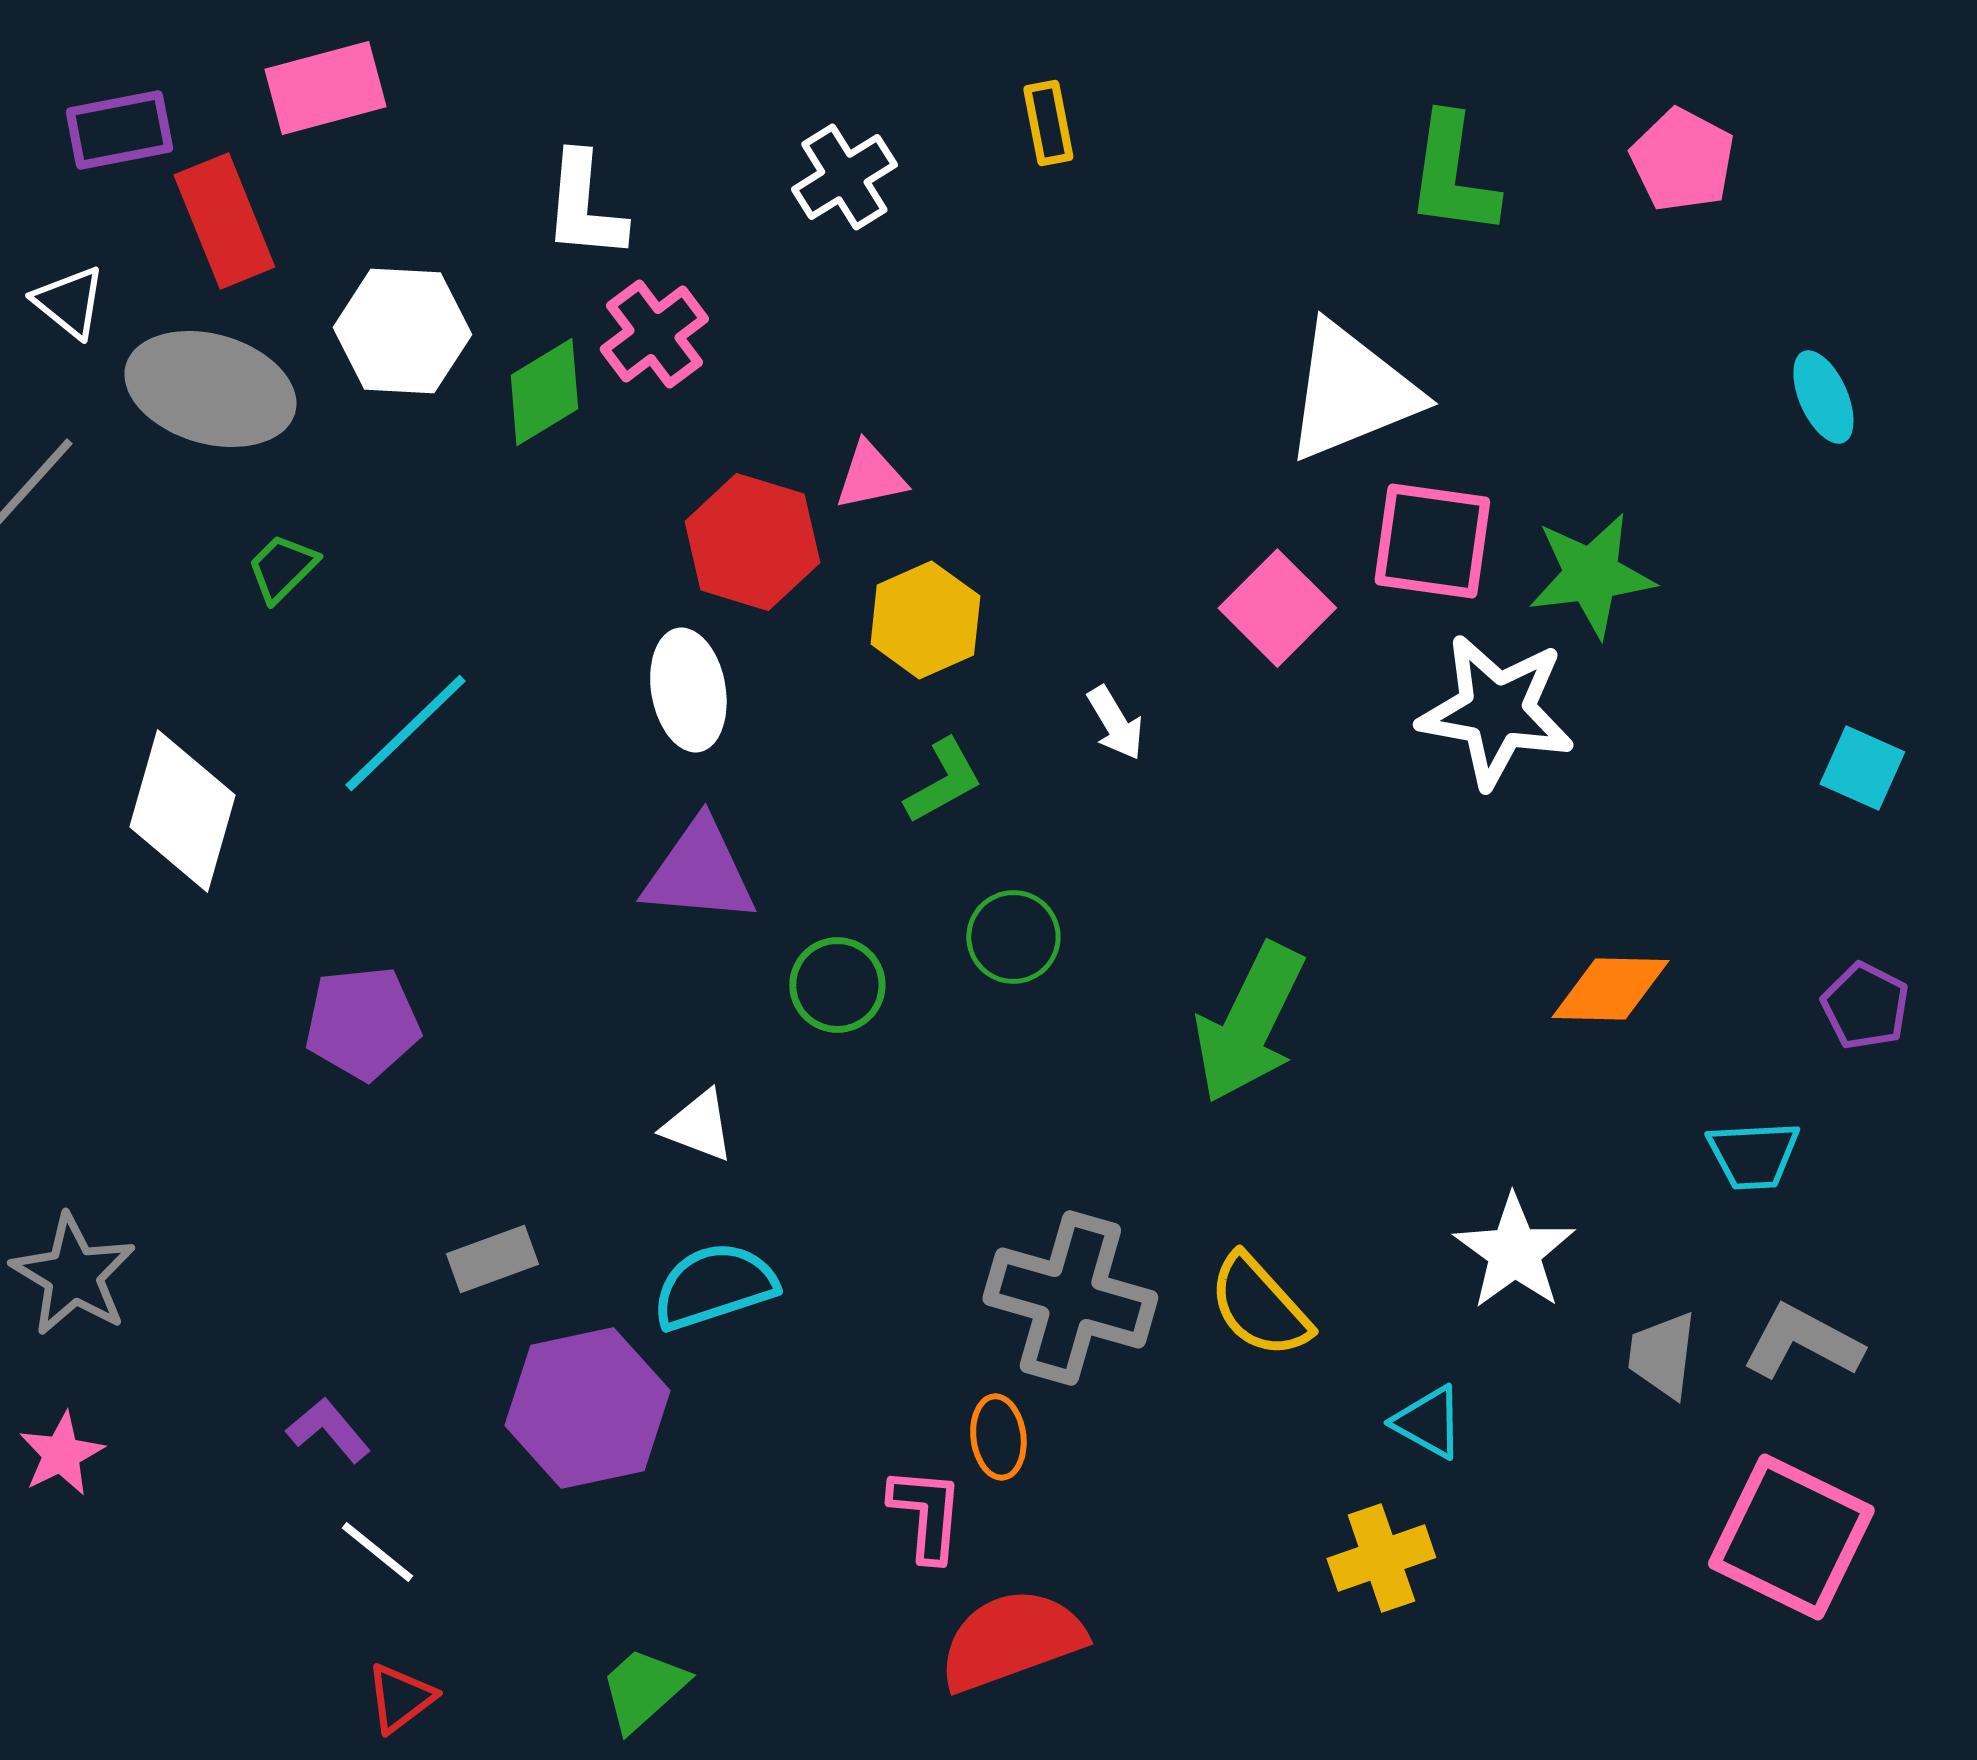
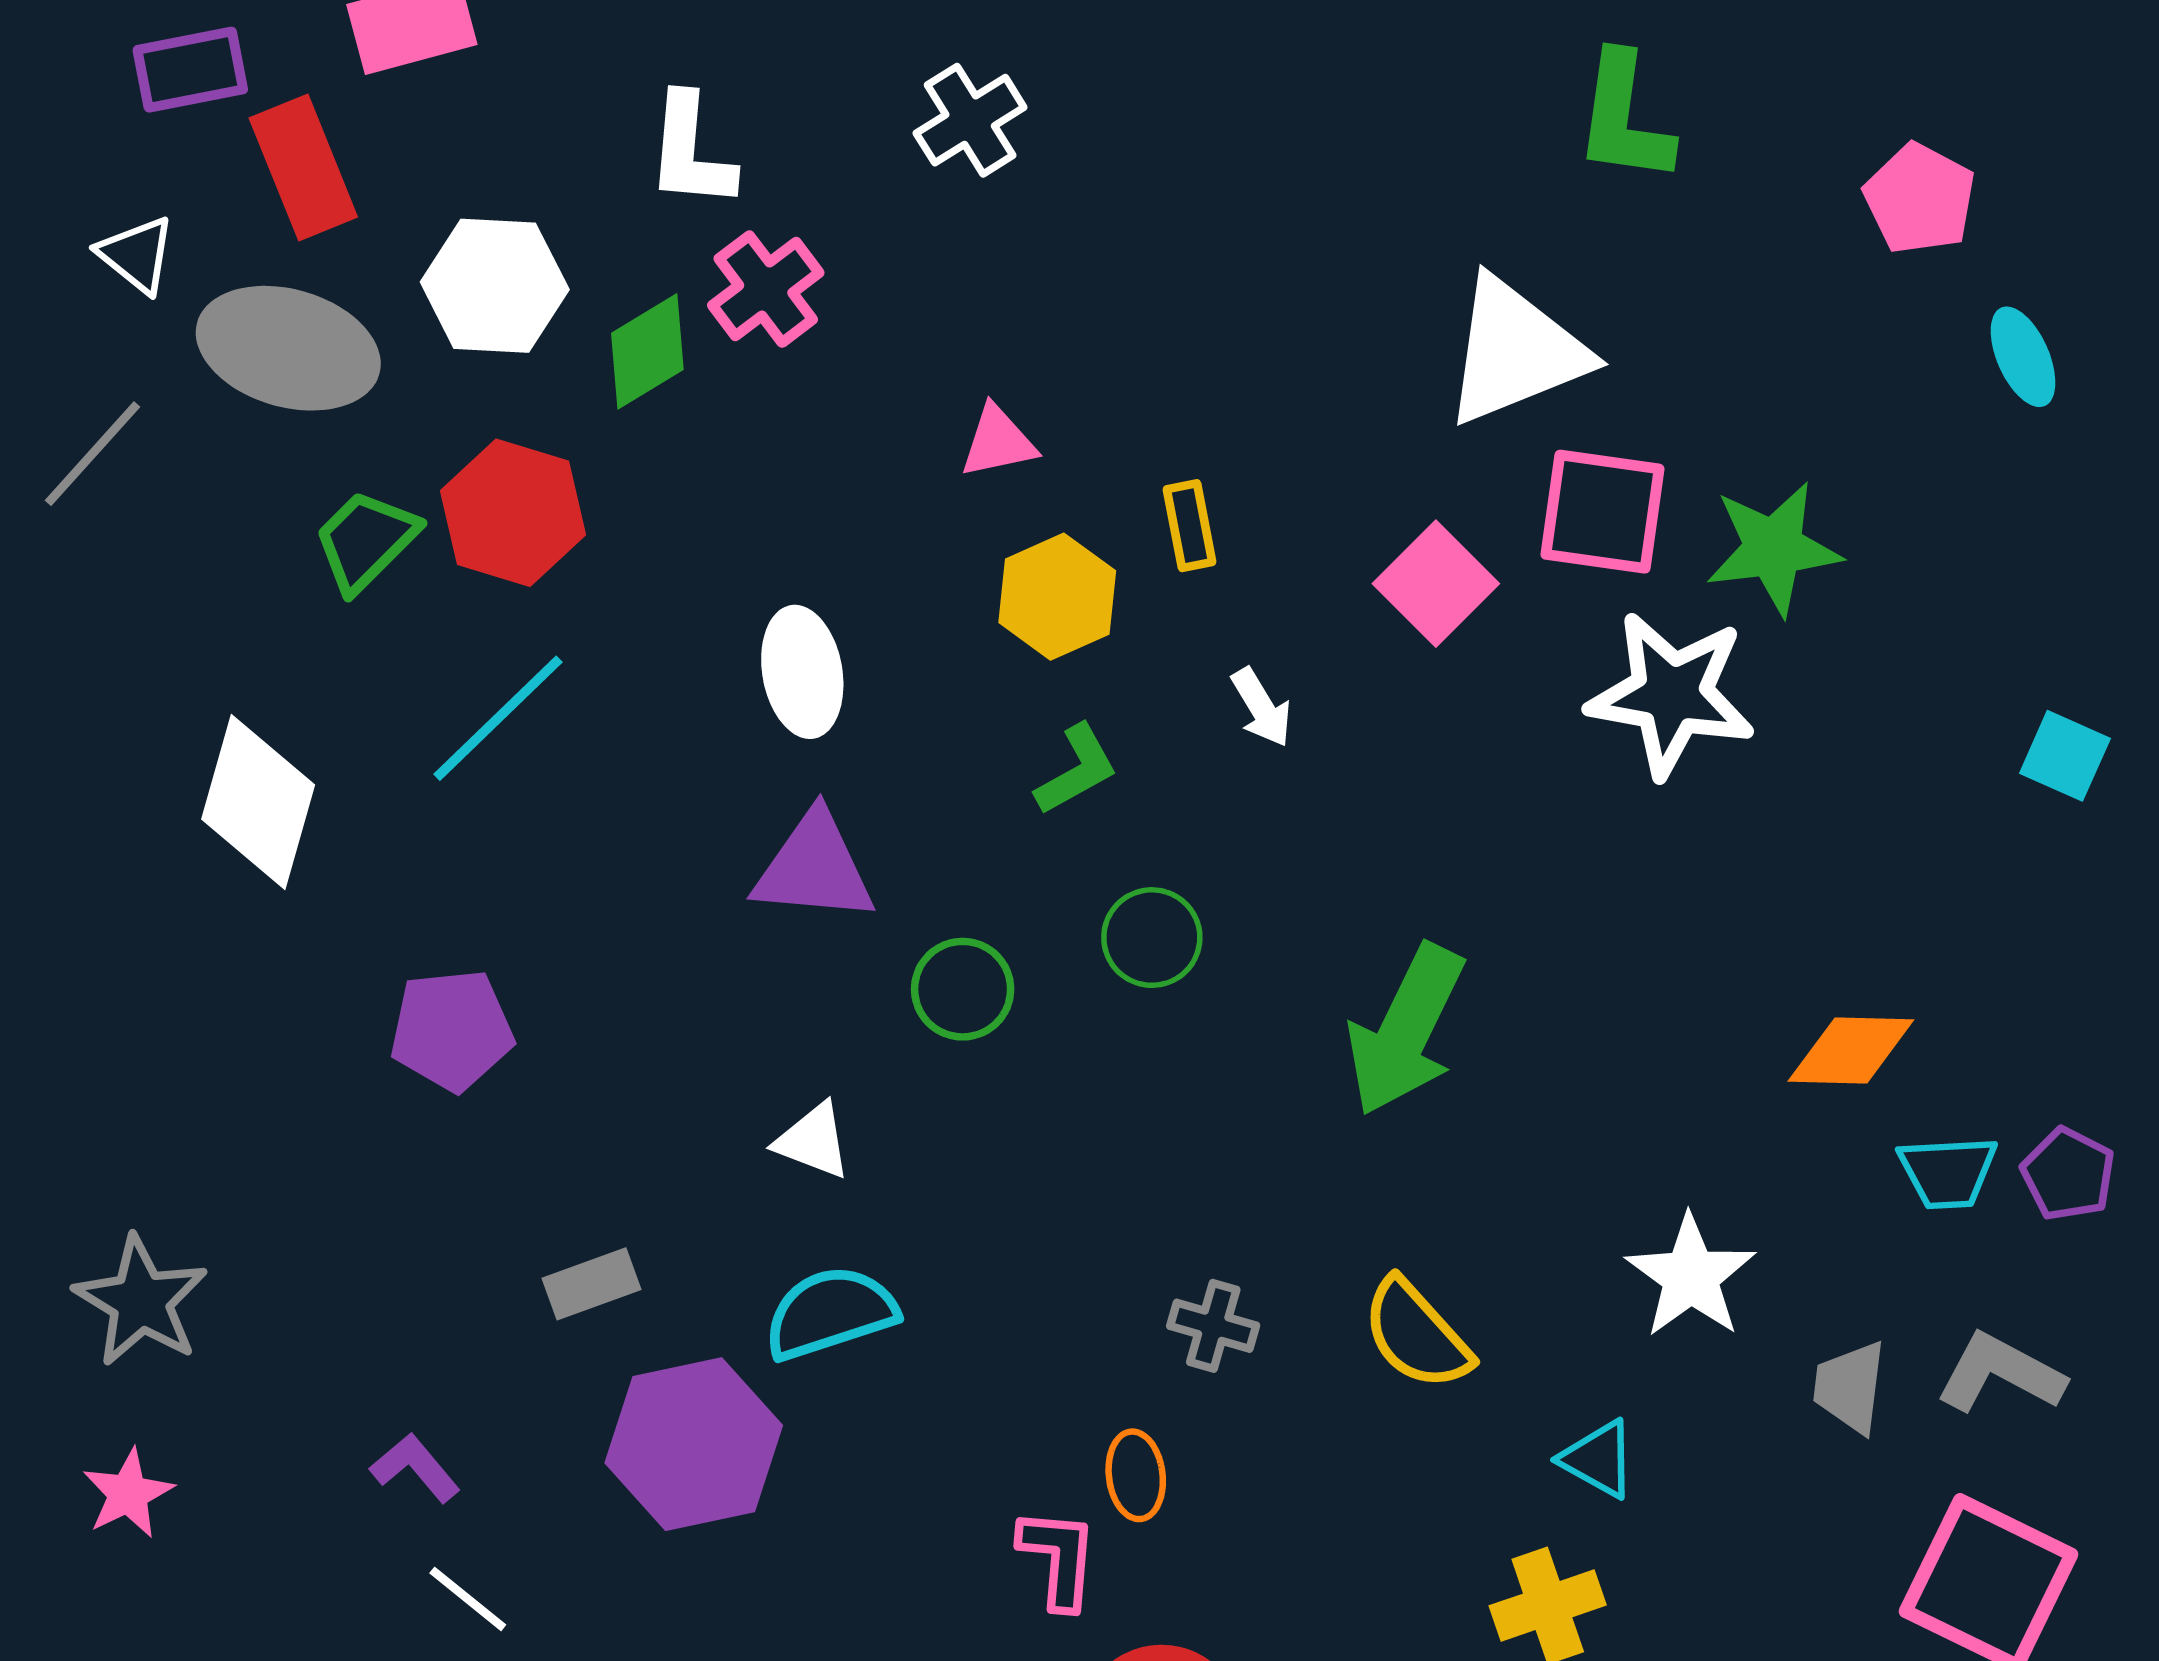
yellow rectangle: (1048, 123) -> (1190, 526), moved
pink pentagon: (1682, 160) -> (1920, 199), moved
red hexagon: (752, 542) -> (513, 513), moved
green trapezoid: (282, 568) -> (366, 541), size x1.4
orange diamond: (1610, 989) -> (1851, 1050), moved
purple pentagon: (1865, 1006) -> (2068, 1174), moved
gray cross: (1070, 1298) -> (1213, 1326), size x0.5

